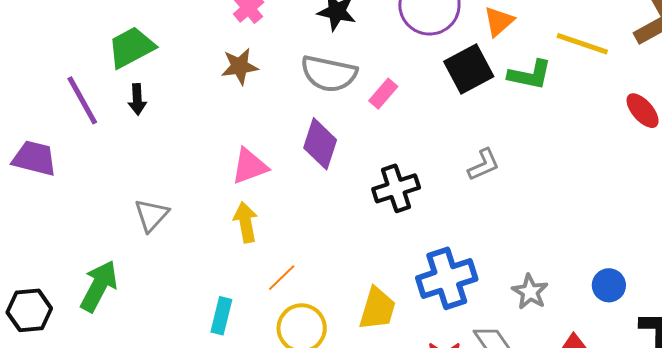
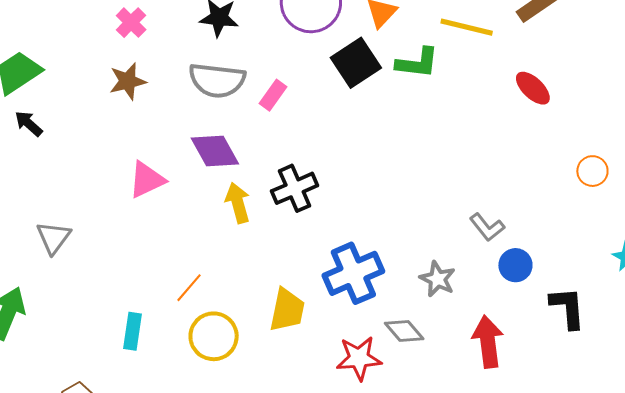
black arrow: (137, 99) -> (29, 124), turned 140
purple diamond: (320, 144) -> (215, 151), turned -42
gray L-shape: (484, 165) -> (487, 227), moved, turned 81
yellow arrow: (246, 222) -> (238, 203), moved

